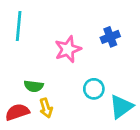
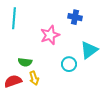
blue cross: (110, 37) -> (75, 17), moved, turned 32
cyan triangle: (121, 107) -> (89, 50), moved

